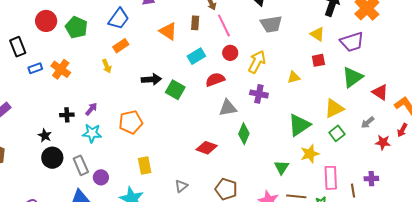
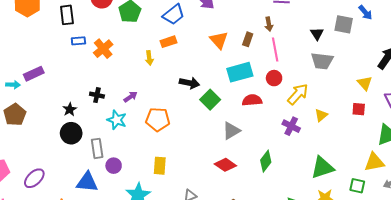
cyan rectangle: (196, 56) -> (240, 72), size x1.4
yellow triangle: (294, 77) -> (321, 115), moved, turned -40
gray triangle: (228, 108) -> (231, 131), moved, turned -36
yellow triangle: (334, 108) -> (374, 162), moved
purple arrow: (91, 109) -> (131, 97), moved
green square: (337, 133) -> (357, 186), turned 35

